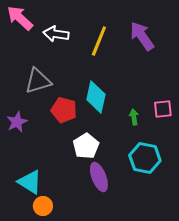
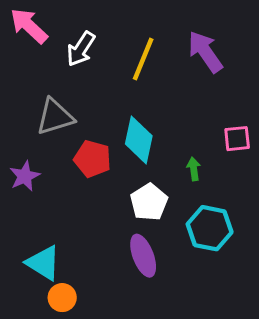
white arrow: (56, 34) -> (81, 49), turned -65
pink square: (163, 109) -> (237, 139), moved
white pentagon: (86, 146) -> (149, 202), moved

